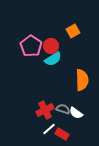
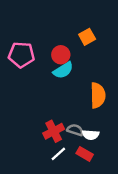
pink pentagon: (31, 46) -> (21, 55), moved, turned -30
white semicircle: (76, 113) -> (91, 135), turned -32
red rectangle: (62, 134) -> (85, 154), moved

